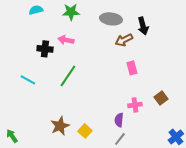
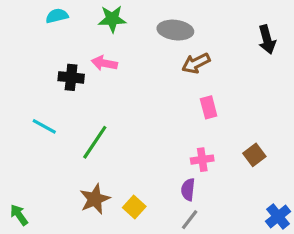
black arrow: (143, 26) -> (267, 40), moved
green line: (68, 76) -> (95, 142), moved
pink cross: (135, 105) -> (202, 160), moved

